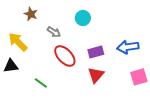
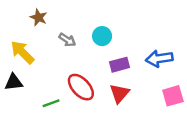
cyan circle: (83, 18) -> (102, 36), moved
red ellipse: (65, 56) -> (81, 87), moved
green line: (41, 83) -> (51, 103), turned -56

